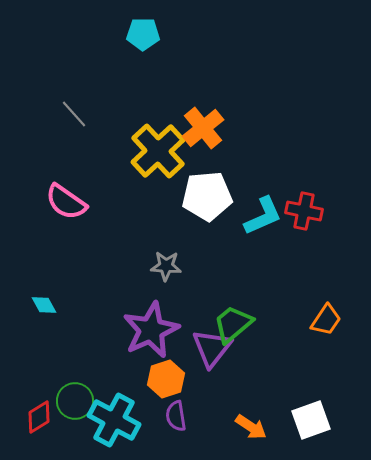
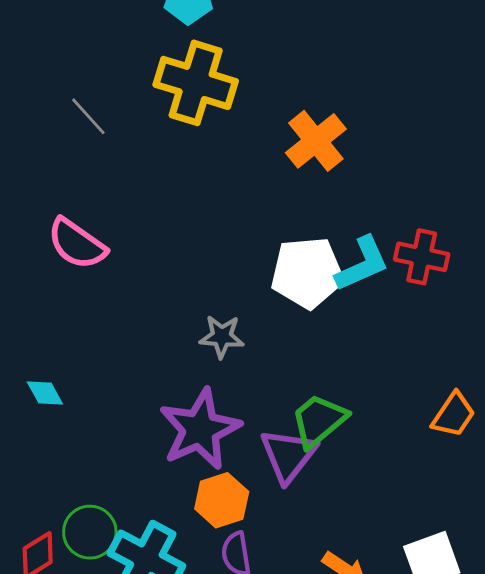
orange cross: (203, 128) -> (316, 141), moved
yellow cross: (158, 151) -> (196, 83), moved, turned -30
white pentagon: (207, 196) -> (307, 273), moved

